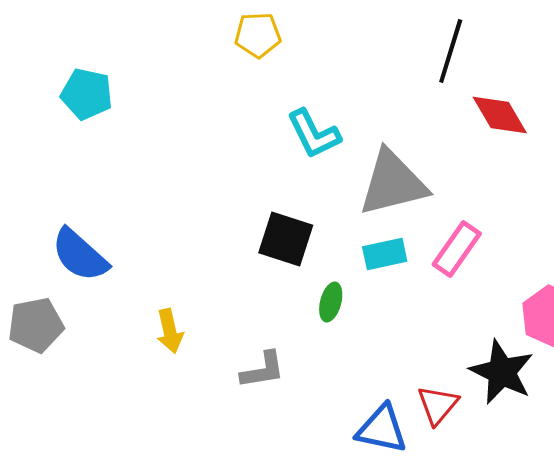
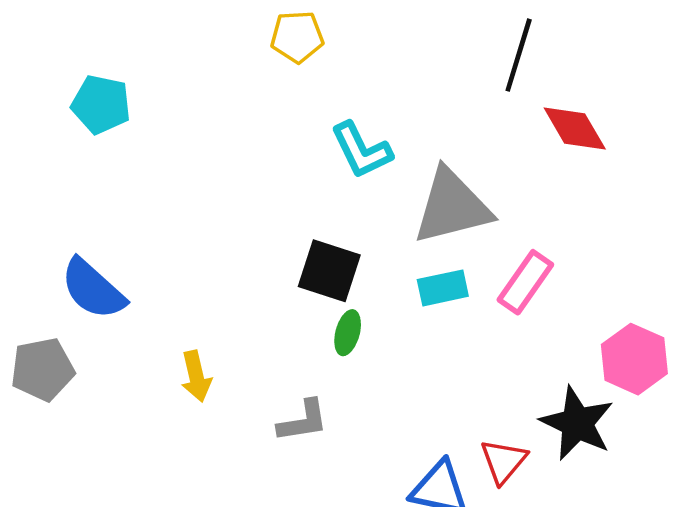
green ellipse: (331, 302) -> (348, 333), moved

